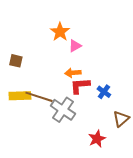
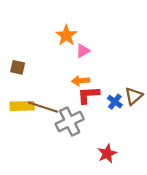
gray cross: (63, 110) -> (70, 121), turned 30
brown triangle: (121, 119) -> (134, 96), moved

